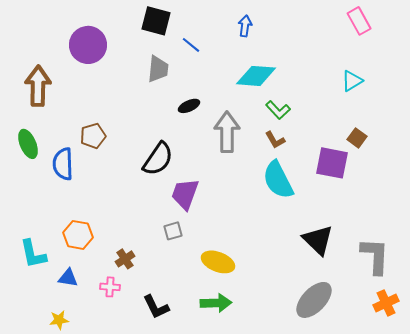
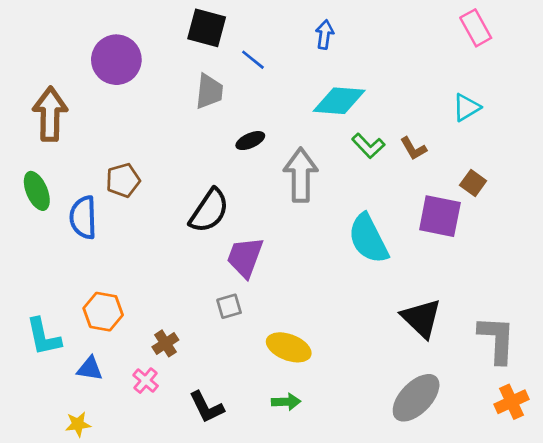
brown L-shape: (275, 140) -> (413, 148), moved
pink cross: (110, 287) -> (146, 381), turned 36
green arrow: (216, 303) -> (286, 402), size x0.7

